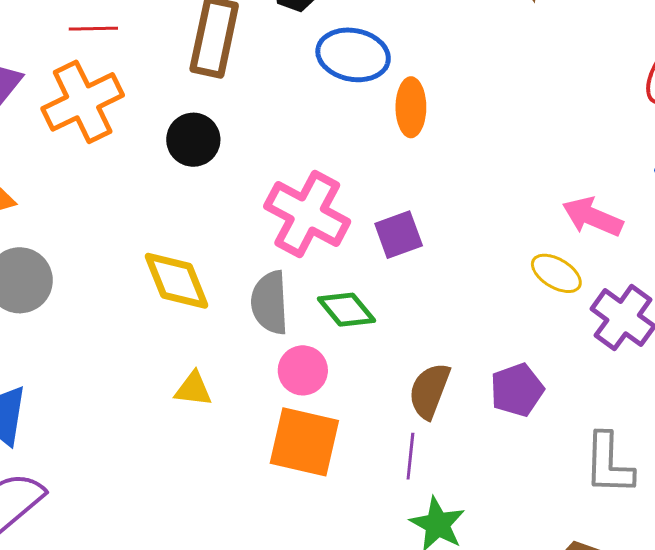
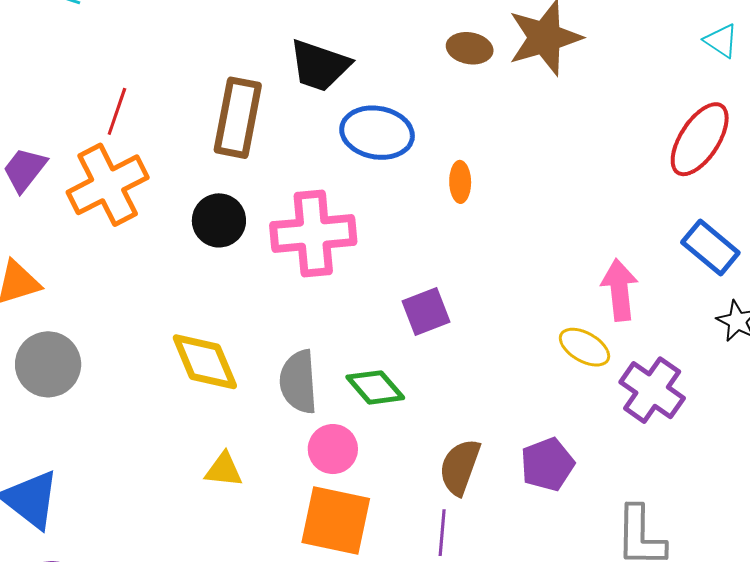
red line: (93, 29) -> (117, 111), turned -69
orange ellipse: (411, 107) -> (460, 182), moved, size x0.7
pink cross: (307, 214) -> (313, 234), moved, turned -32
pink arrow: (592, 217) -> (620, 290), turned 62

